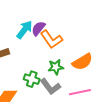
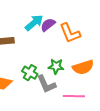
orange L-shape: (51, 39) -> (70, 33), moved

